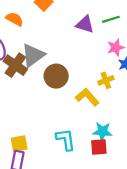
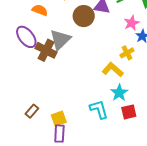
brown circle: (56, 76) -> (84, 16), moved
cyan star: (102, 131) -> (119, 93), moved, turned -30

